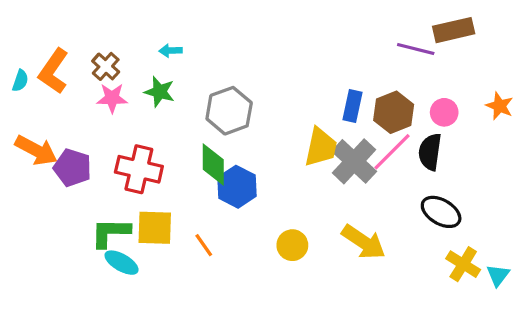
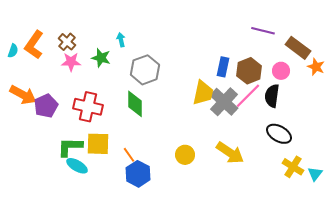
brown rectangle: (454, 30) -> (298, 48), moved, turned 50
cyan arrow: (171, 51) -> (121, 40), moved, turned 80
purple pentagon: (72, 168) -> (46, 106), turned 30
blue hexagon: (237, 187) -> (138, 174), moved

